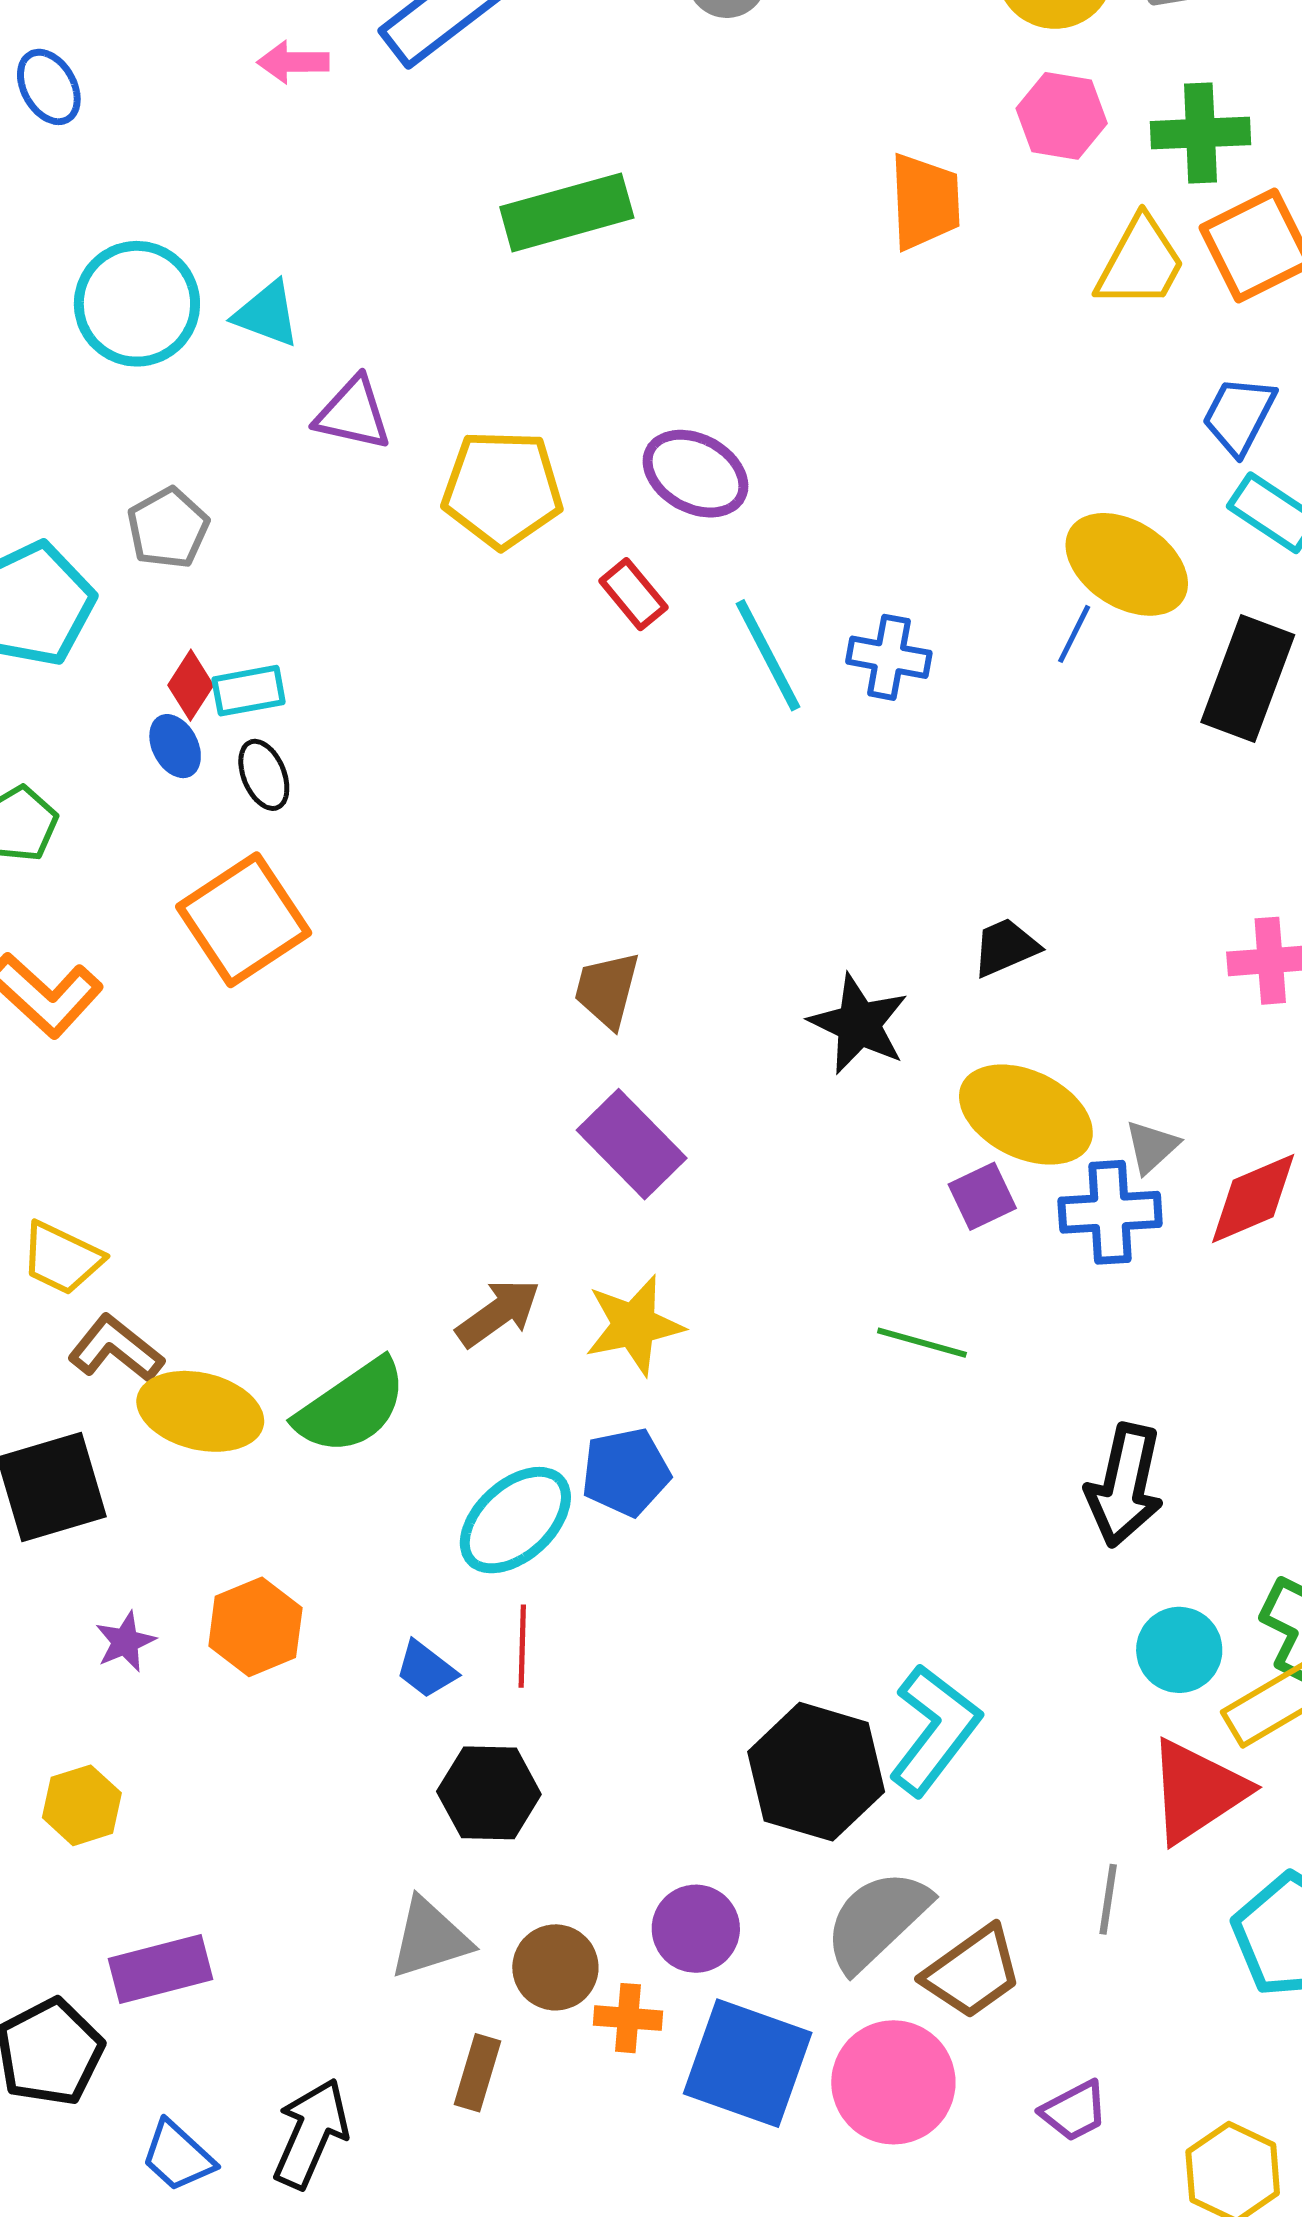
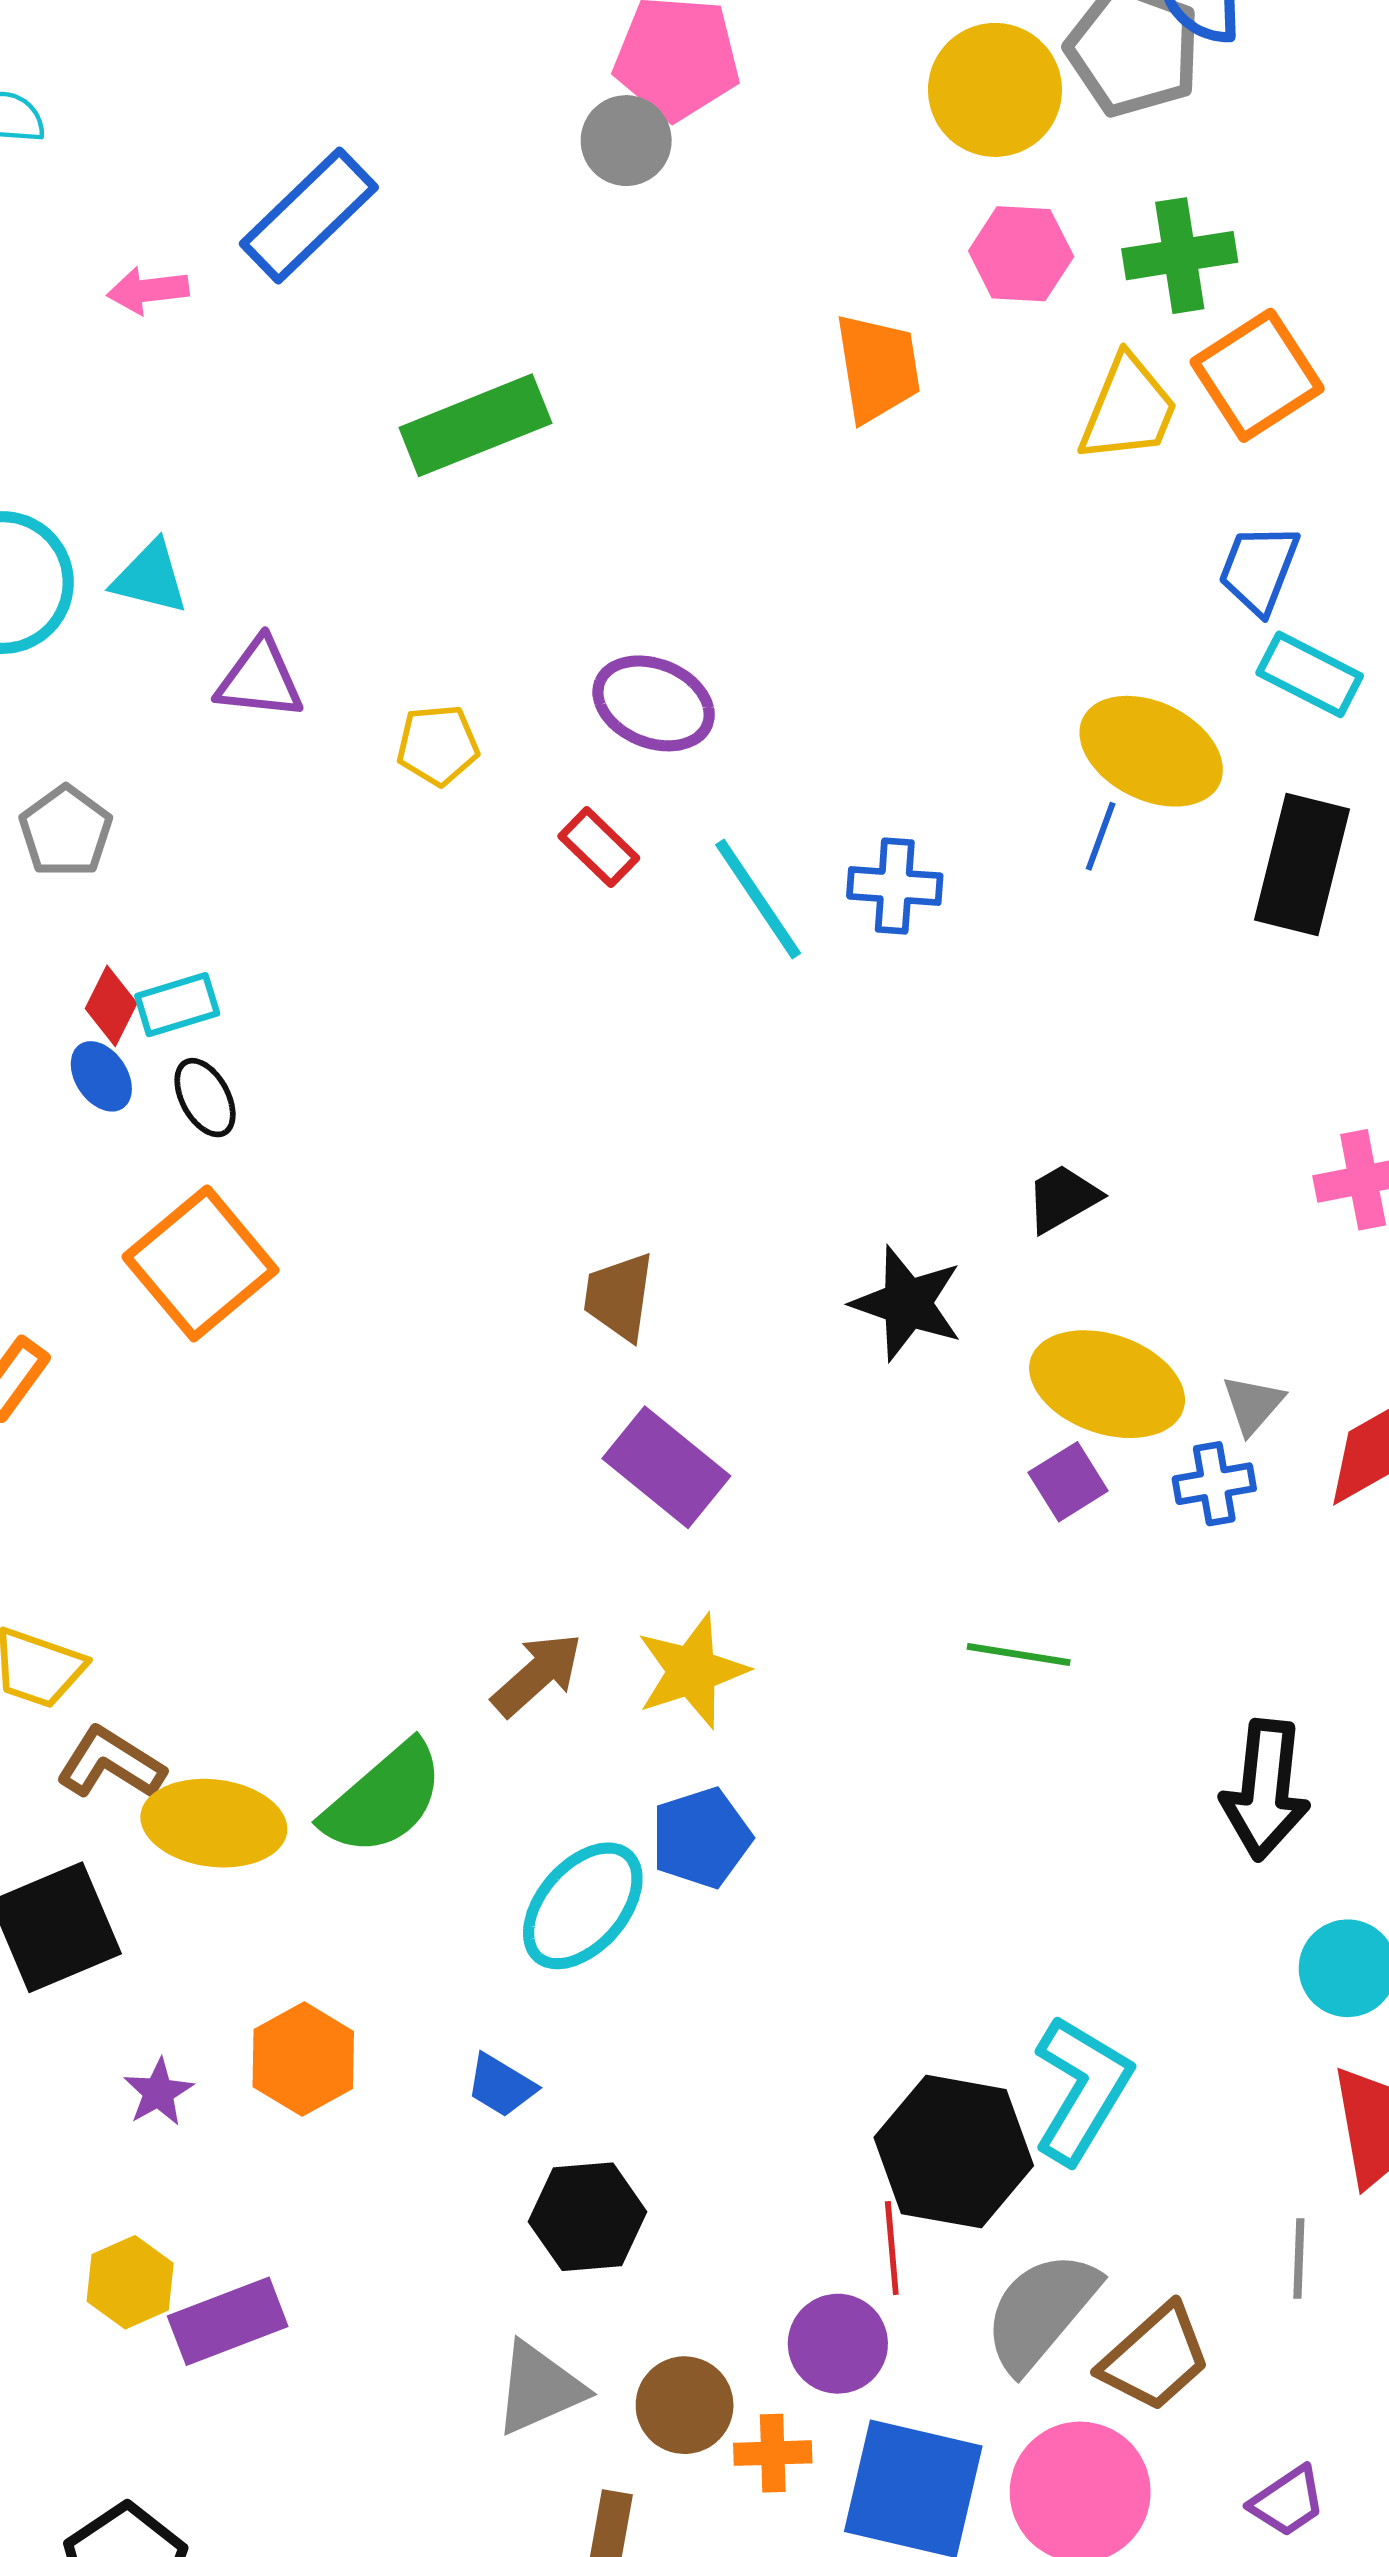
yellow pentagon: (502, 489) -> (438, 745), size x0.6
blue cross: (1110, 1212) -> (1214, 1484), size x0.7
red line: (522, 1646) -> (892, 2248), moved
purple rectangle: (160, 1969) -> (228, 2321), moved

